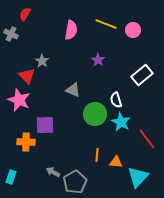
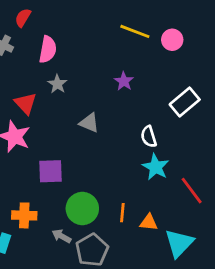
pink semicircle: (71, 30) -> (48, 49), moved
gray star: (42, 61) -> (57, 84), moved
green circle: (95, 114) -> (82, 209), moved
orange cross: (26, 142) -> (24, 215), moved

